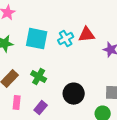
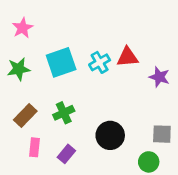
cyan square: (37, 39) -> (61, 62), turned -30
green cross: (39, 77) -> (64, 113), turned 35

